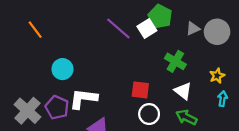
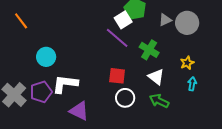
purple line: (118, 29) -> (117, 38), moved
purple pentagon: (57, 107) -> (41, 92), turned 30

